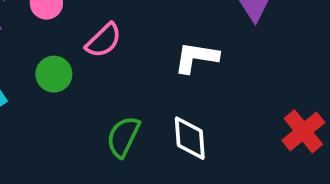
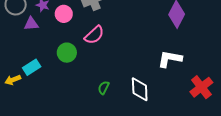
white L-shape: (196, 57) -> (170, 59), moved
green semicircle: (123, 137) -> (104, 88), size x0.6

